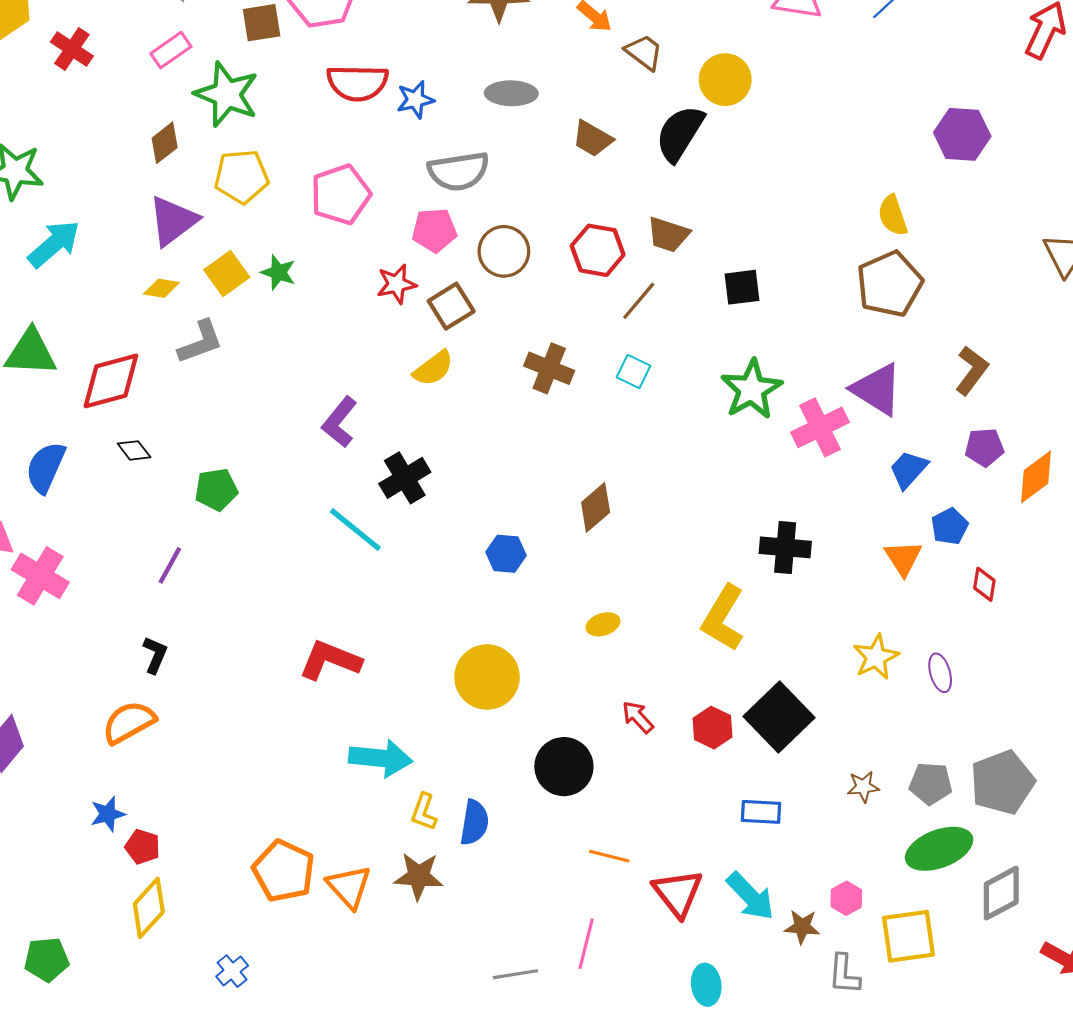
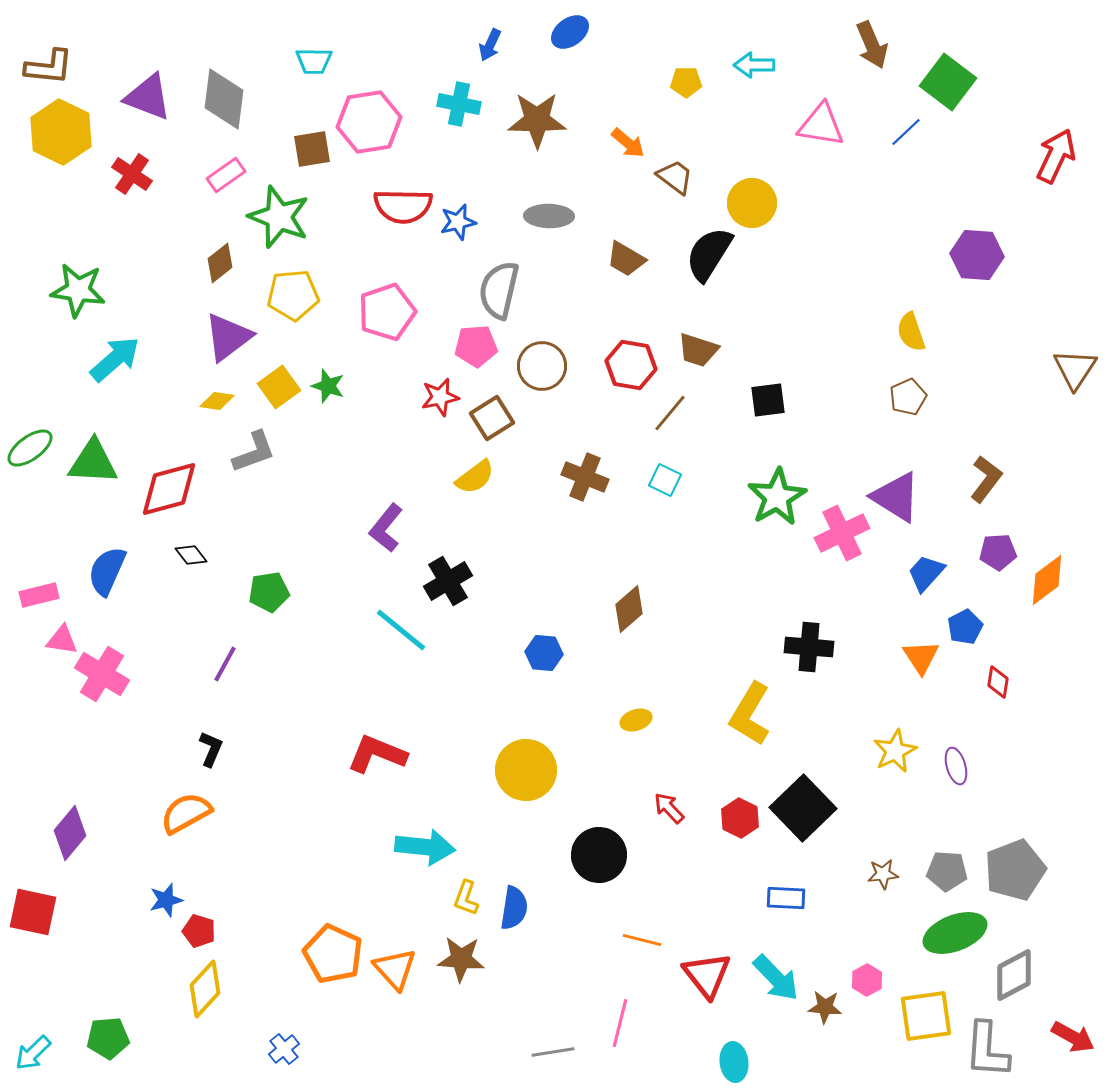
gray semicircle: (459, 171) -> (499, 290), turned 112
brown pentagon: (890, 284) -> (908, 397), size x0.6
gray L-shape: (844, 974) -> (987, 1050), moved, size x1.5

